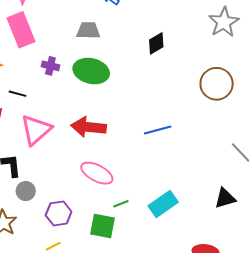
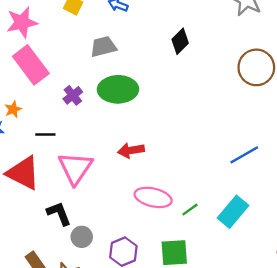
purple cross: (50, 66) -> (73, 95), turned -36
red arrow: (88, 127) -> (131, 150), size x0.7
blue line: (158, 130) -> (244, 155), moved
green line: (121, 204) -> (190, 210), moved

